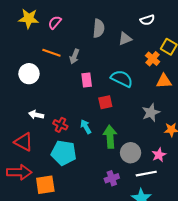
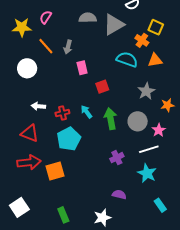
yellow star: (29, 19) -> (22, 27), moved
gray semicircle: (99, 28) -> (88, 18), turned -90
gray triangle: (125, 39) -> (114, 25), size x1.6
orange line: (51, 53) -> (46, 46), turned 36
cyan semicircle: (122, 79) -> (127, 59), moved
red cross: (60, 125) -> (62, 113), turned -32
cyan pentagon: (64, 153) -> (69, 139), turned -30
gray circle: (131, 153) -> (138, 121), moved

